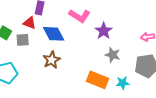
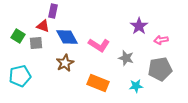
pink L-shape: (80, 16) -> (99, 45), moved
purple star: (104, 31) -> (139, 26), moved
orange rectangle: (98, 80) -> (98, 83), moved

